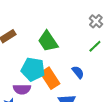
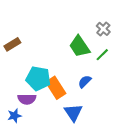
green trapezoid: (48, 41) -> (80, 46), moved
blue semicircle: (78, 72) -> (85, 82), turned -96

